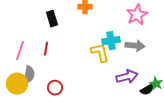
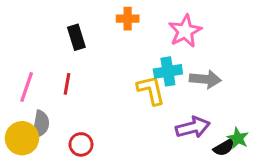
pink star: (137, 15) -> (185, 31), moved

